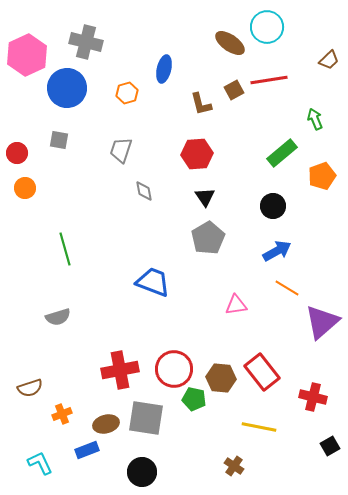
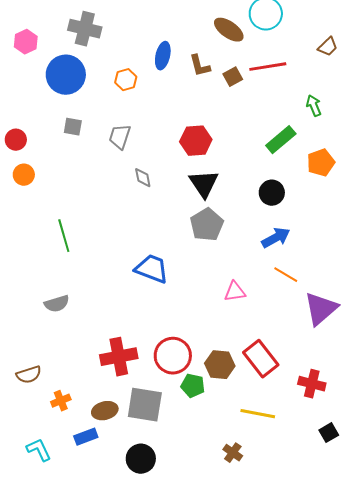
pink hexagon: (27, 55) -> (26, 42), size x0.6
brown L-shape: (201, 104) -> (200, 66), moved
gray square: (59, 140) -> (73, 127), moved
black triangle: (205, 197) -> (204, 184), size x1.5

